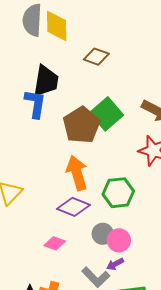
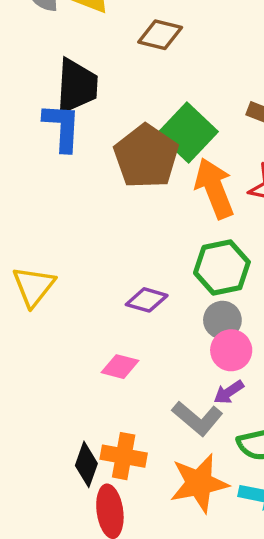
orange arrow: (77, 173) -> (214, 188), moved
purple diamond: (74, 207) -> (147, 300), size x0.7
gray circle: (103, 234) -> (222, 320), moved

